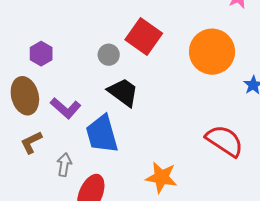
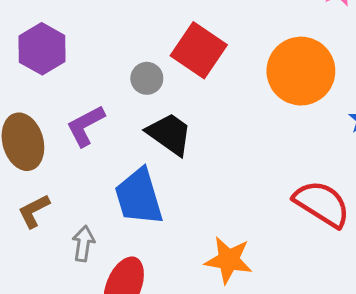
purple hexagon: (41, 54) -> (42, 49), moved, size x1.4
purple L-shape: (66, 108) -> (85, 126), moved, turned 112

